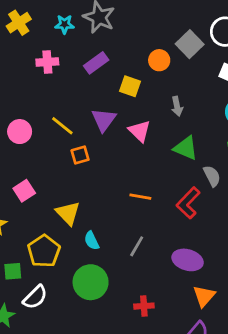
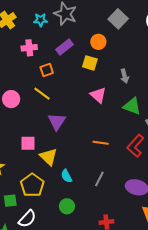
gray square: (190, 44) -> (118, 19), moved
orange circle: (159, 60) -> (98, 42), moved
purple triangle: (104, 120) -> (57, 122), moved
orange square: (80, 155) -> (47, 70), moved
pink square: (24, 191) -> (28, 143), moved, turned 35
green circle: (91, 282) -> (67, 206), size x0.6

